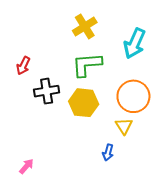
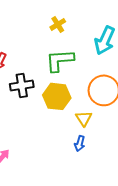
yellow cross: (85, 26) -> (58, 24), size x0.7
yellow triangle: (124, 126) -> (84, 118), moved

